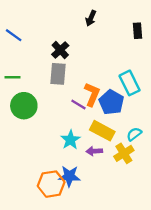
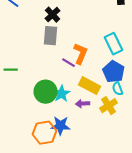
green line: (12, 77) -> (11, 70), moved
blue pentagon: (111, 102) -> (114, 72), moved
green circle: (24, 106) -> (46, 92), moved
cyan semicircle: (134, 134) -> (118, 89), turned -72

